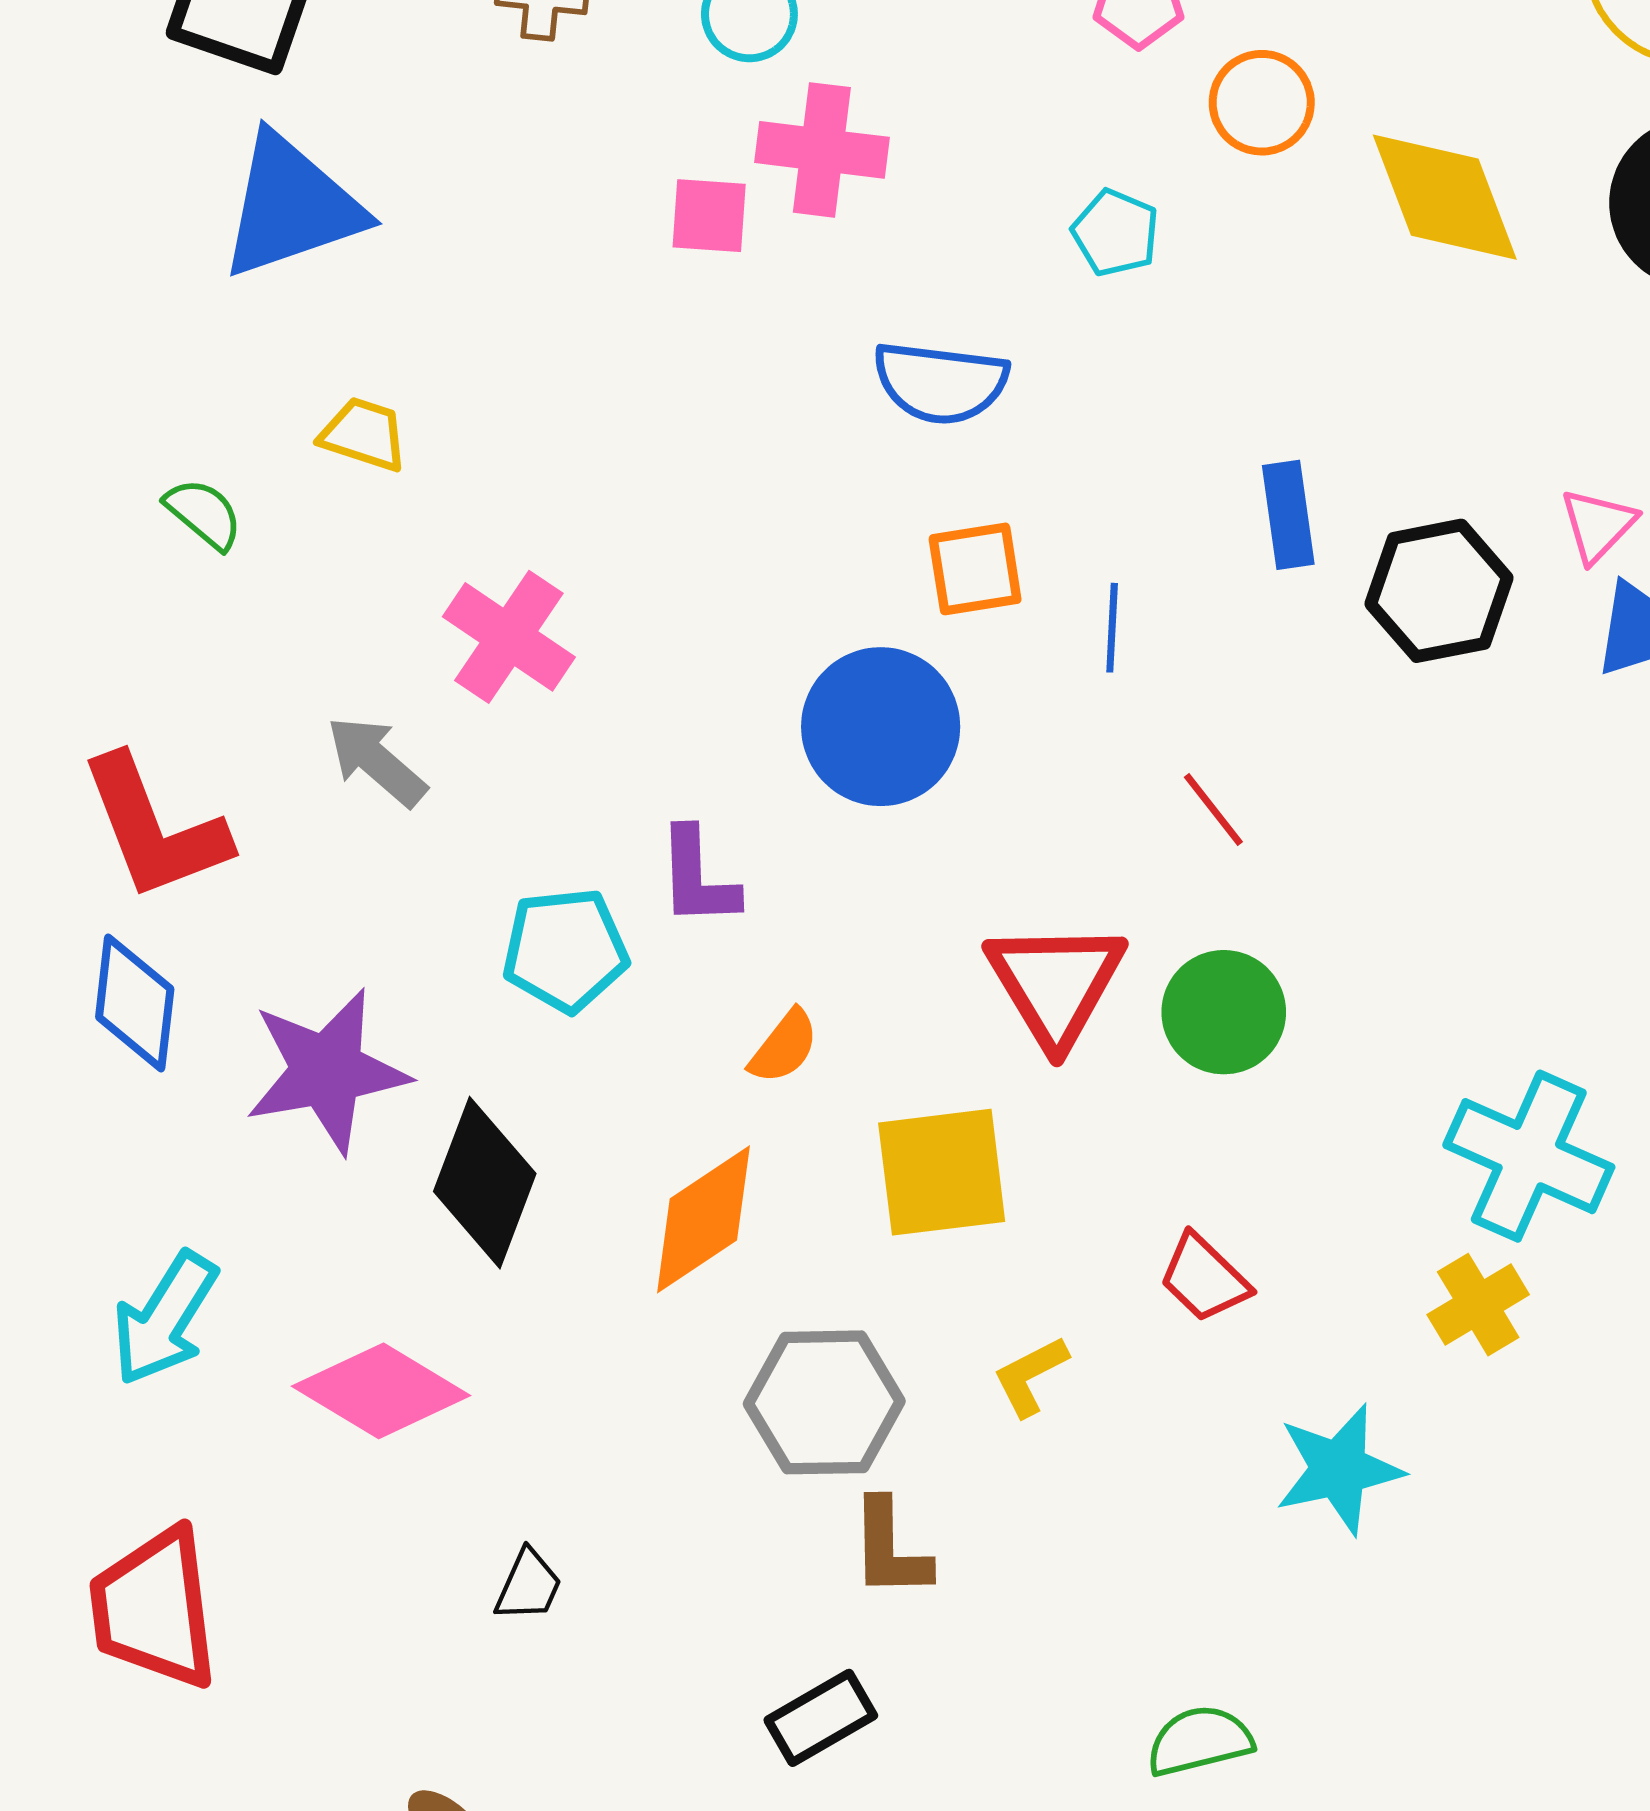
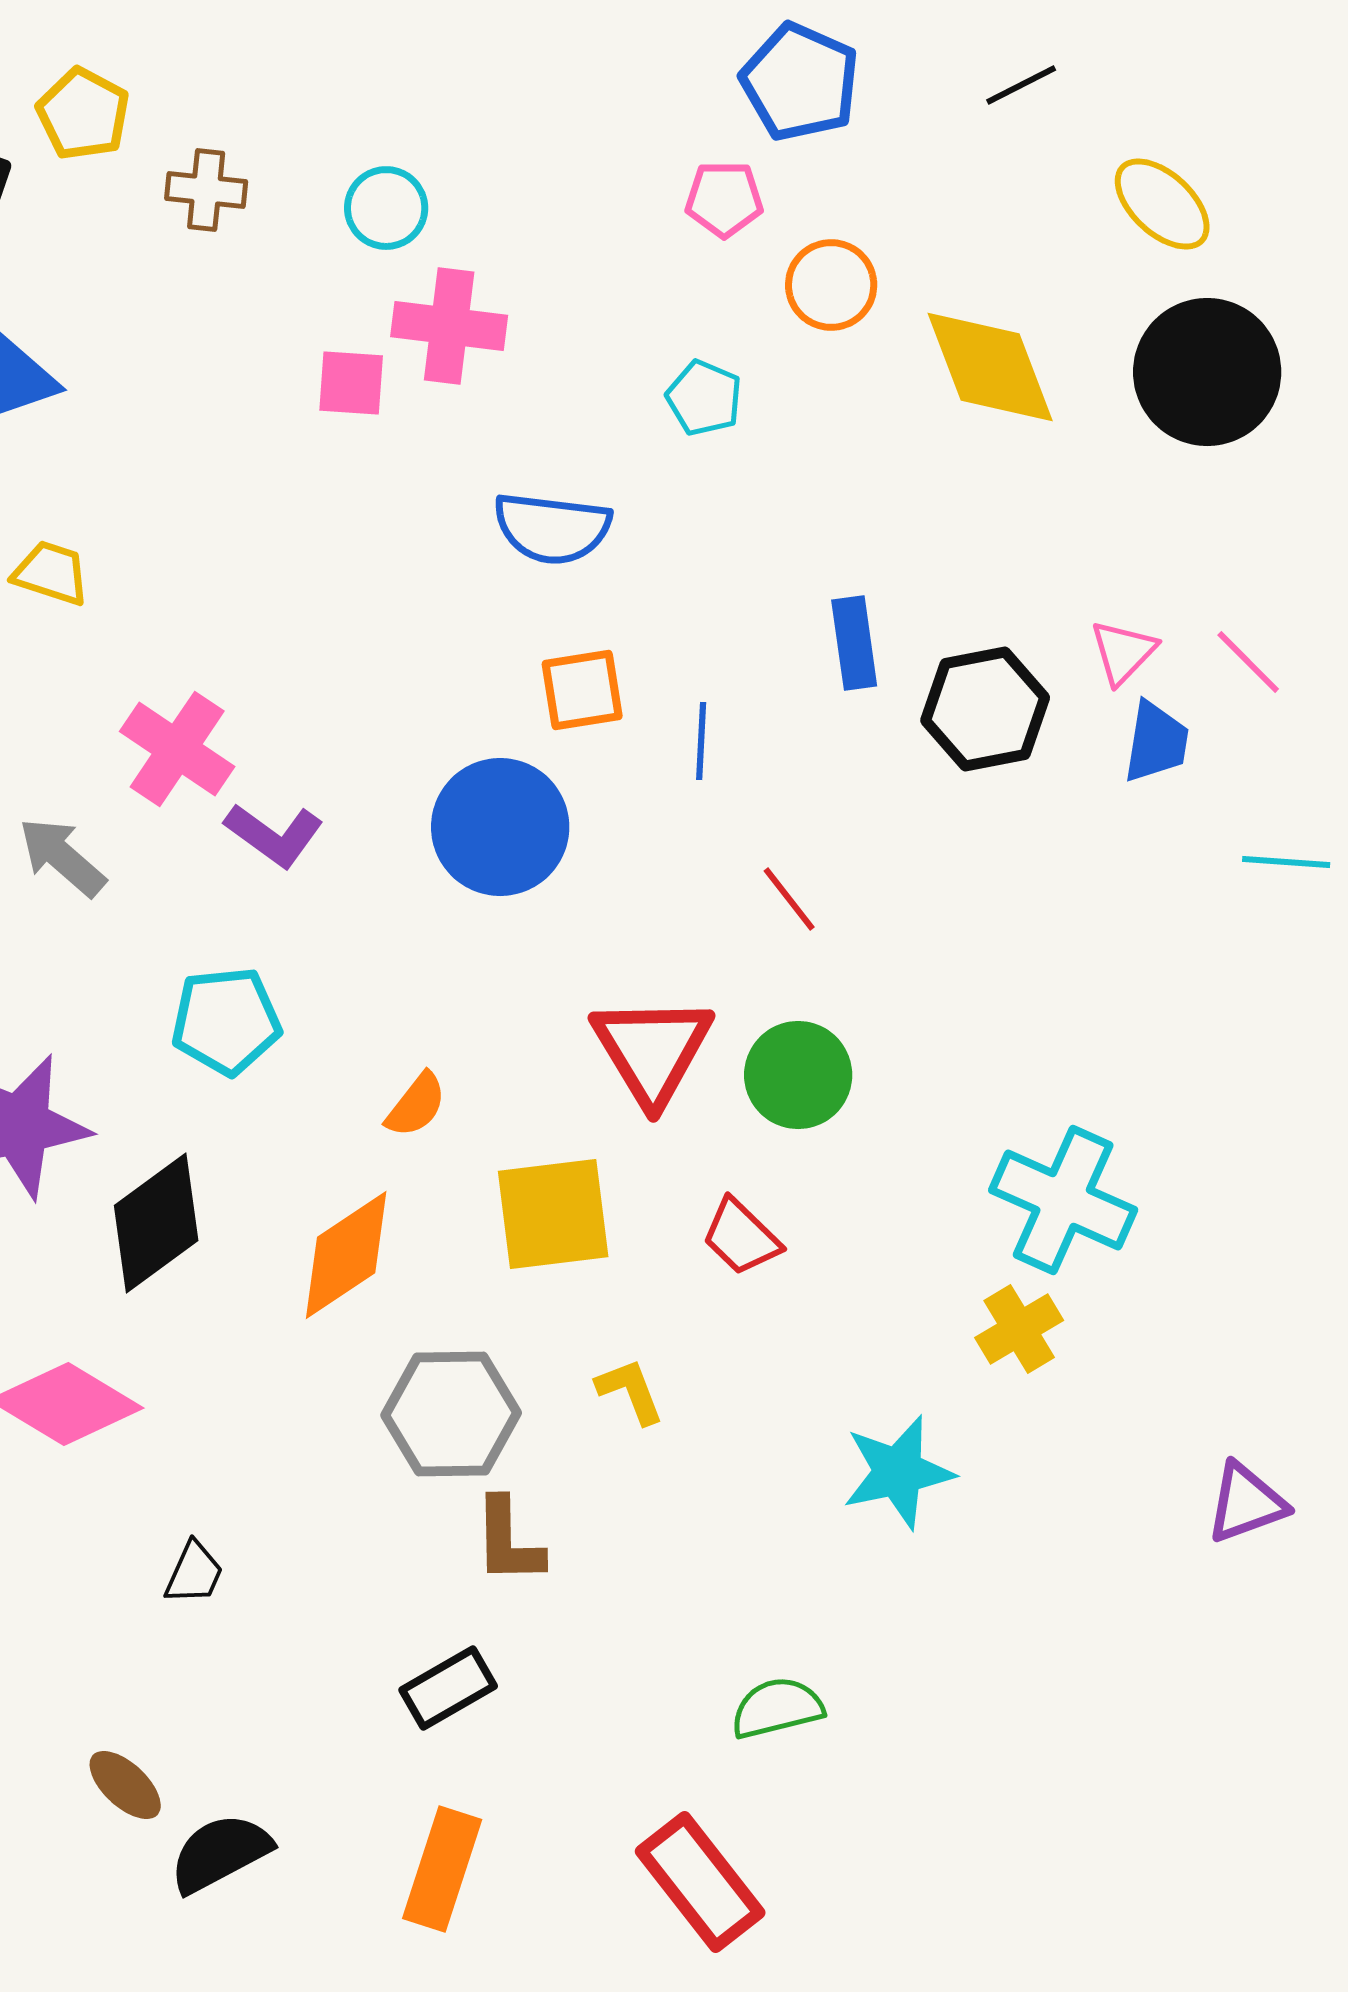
purple L-shape: (698, 877) -> (274, 835), moved, turned -52
black diamond: (485, 1183) -> (156, 1223), turned 33
red trapezoid: (1204, 1278) -> (741, 1237), moved
yellow L-shape: (1030, 1376) -> (630, 1391), turned 96

